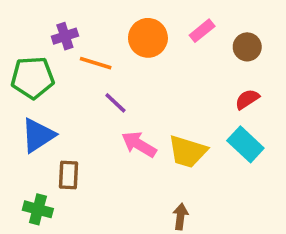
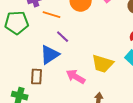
blue triangle: (38, 135) -> (50, 55), moved
pink arrow: (139, 144) -> (76, 77), moved

